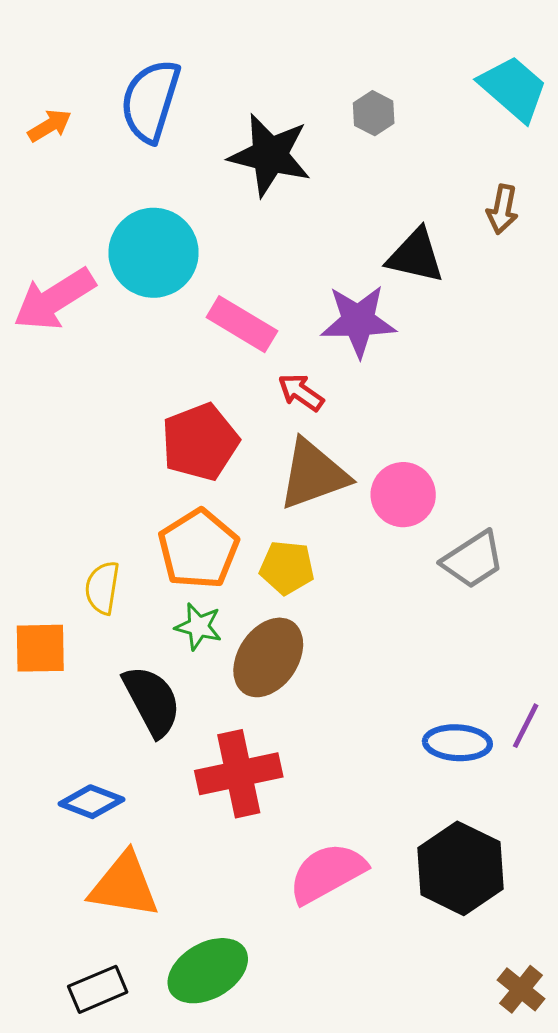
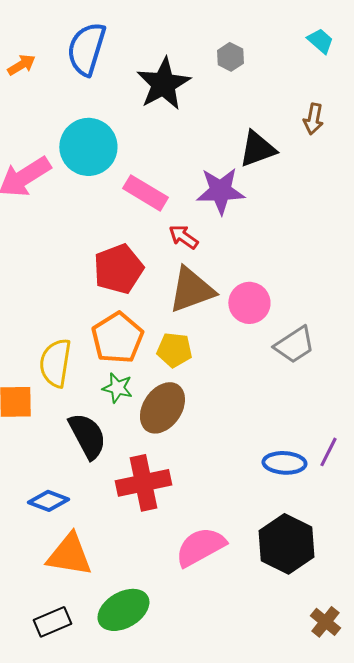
cyan trapezoid: (513, 88) -> (320, 41), size x0.6
black star: (270, 155) -> (163, 84), turned 30
black triangle: (416, 256) -> (257, 149), turned -33
yellow semicircle: (102, 588) -> (55, 363), size x1.4

